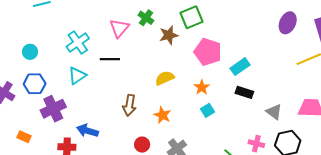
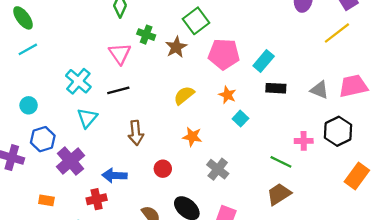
brown arrow: (129, 105) -> (136, 133), moved
gray triangle: (274, 112) -> (319, 90), moved
red circle: (142, 145) -> (163, 169), moved

